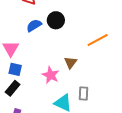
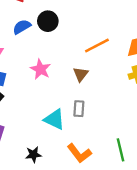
brown triangle: (70, 63) -> (81, 74), moved
pink star: (51, 75) -> (40, 69), moved

